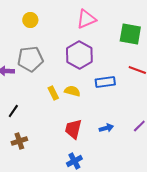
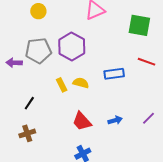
purple hexagon: (79, 55) -> (72, 47), moved
black line: (13, 111) -> (29, 103), moved
red trapezoid: (73, 129) -> (82, 121), turned -55

